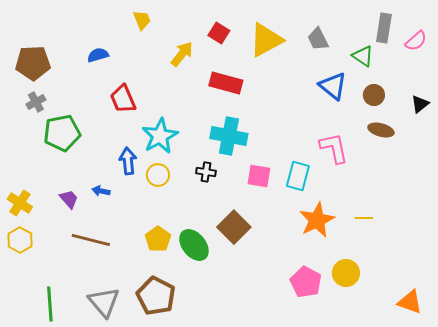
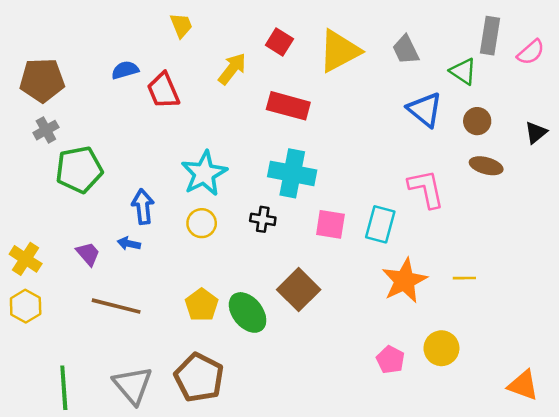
red trapezoid: (123, 99) -> (163, 90), moved
blue arrow: (128, 161) -> (143, 207), moved
pink pentagon: (306, 282) -> (390, 360), size x0.7

